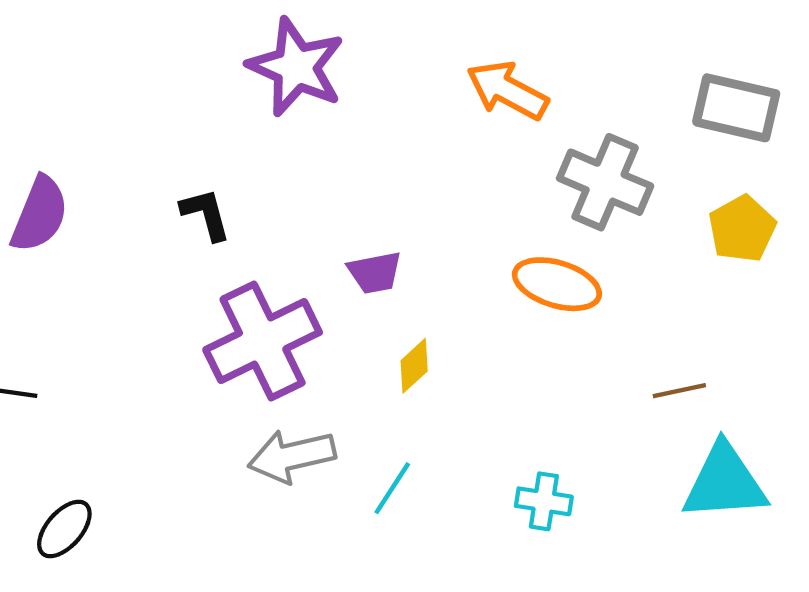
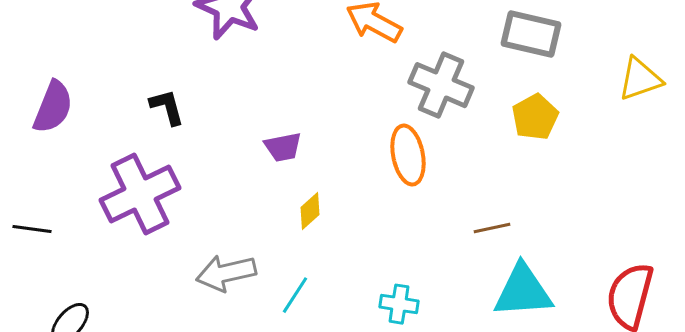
orange ellipse: (557, 284) -> (408, 155), turned 62
purple cross: (263, 341) -> (140, 194), moved

